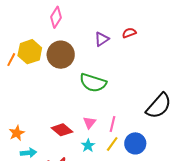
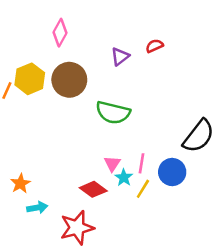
red diamond: (62, 130) -> (93, 189), moved
blue circle: (135, 143) -> (172, 172), moved
cyan star: (88, 146) -> (124, 178), moved

